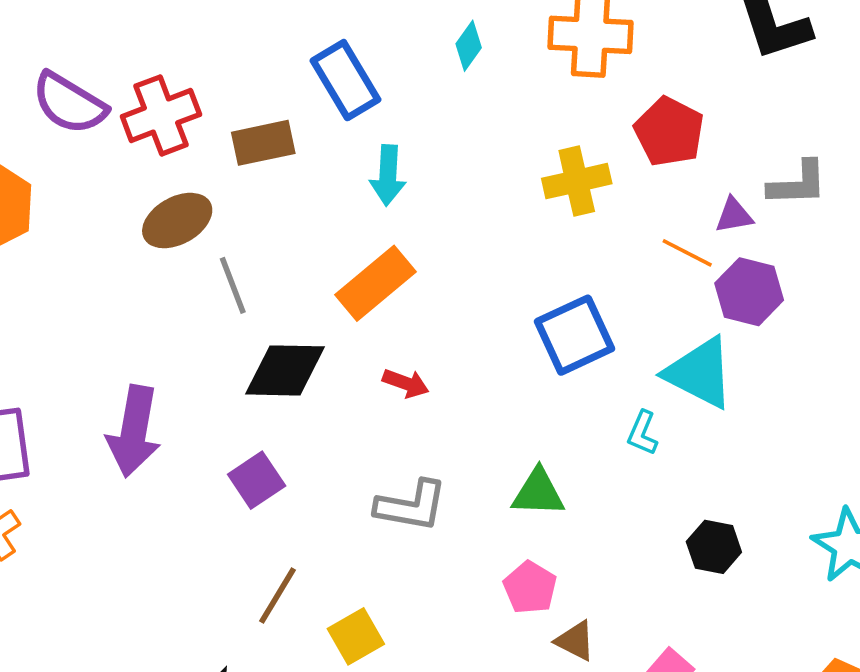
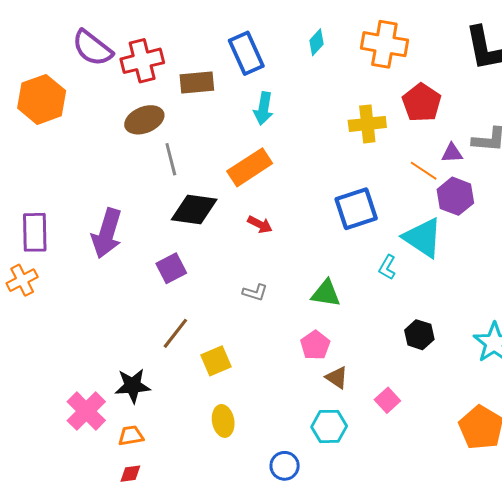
gray L-shape: (411, 506) -> (255, 292), size x0.6

